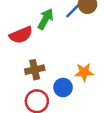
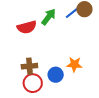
brown cross: (35, 70) -> (29, 66), moved

